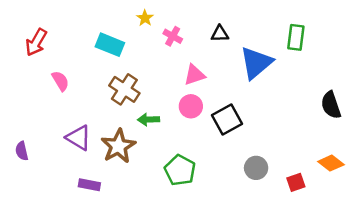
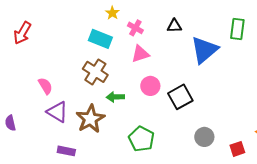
cyan rectangle: (110, 45) -> (100, 39), moved
pink triangle: (194, 75) -> (140, 54), moved
pink semicircle: (60, 81) -> (45, 86), moved

